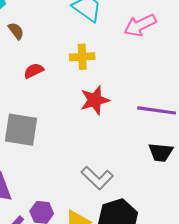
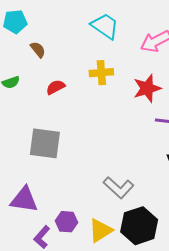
red star: (95, 100) -> (147, 88), moved

